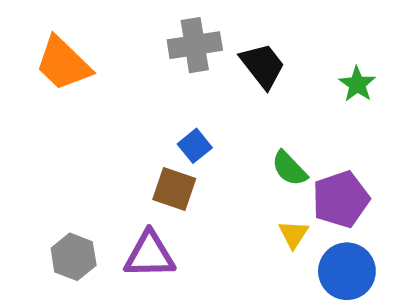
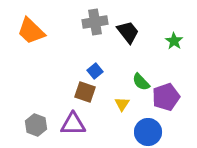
yellow triangle: (293, 234) -> (122, 104), moved
blue circle: (347, 271) -> (148, 132), moved

